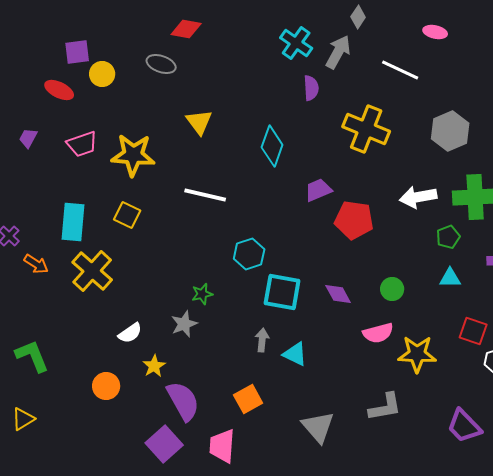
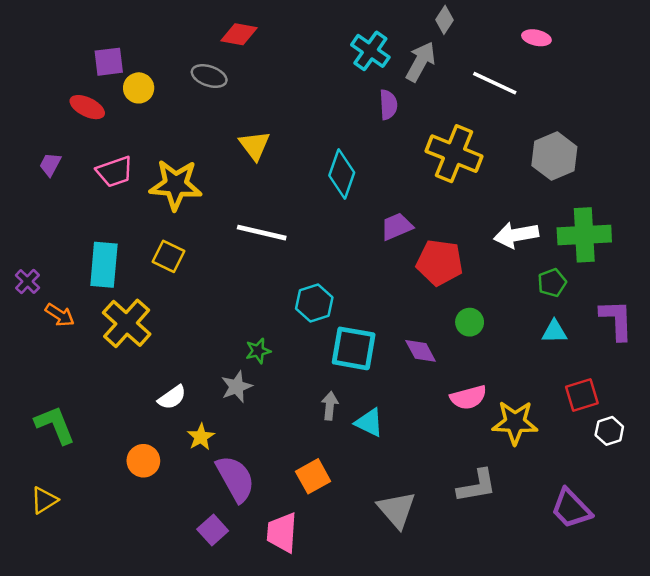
green circle: (392, 289) -> (470, 322), moved
red square: (473, 331) -> (582, 395), turned -36
purple square: (164, 444) -> (213, 530), size x0.7

